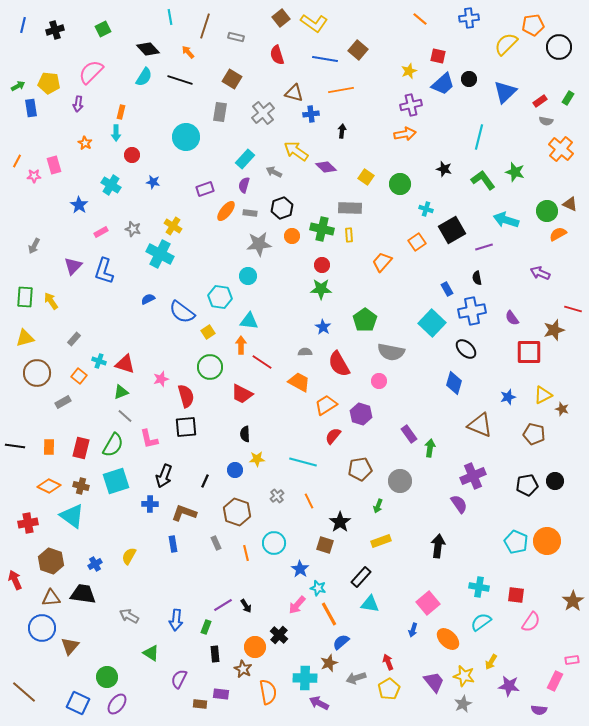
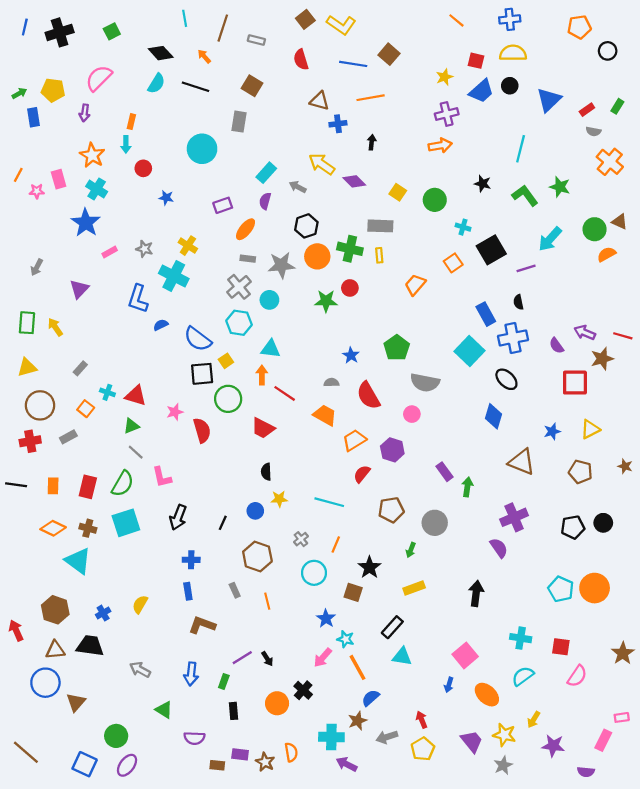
black cross: (55, 30) -> (60, 32), size x1.4
yellow semicircle: (506, 44) -> (513, 53), moved, turned 45
black circle: (559, 47) -> (608, 51), size x0.7
gray cross: (263, 113) -> (239, 287), moved
orange star: (85, 143) -> (92, 155), size x1.6
cyan cross: (111, 185) -> (97, 189), moved
blue star: (79, 205) -> (86, 223), size x1.5
gray rectangle: (250, 213) -> (248, 259), moved
cyan arrow: (506, 220) -> (550, 239), turned -65
orange circle: (292, 236) -> (317, 256), size x1.5
blue L-shape: (104, 271) -> (138, 299), moved
purple arrow: (540, 273) -> (585, 333), moved
green star: (321, 289) -> (326, 301), moved
blue rectangle: (447, 289) -> (486, 314), size x1.5
brown star: (562, 409) -> (625, 466), moved
black square: (186, 427) -> (202, 374), moved
orange line: (309, 501) -> (336, 545), turned 49
blue cross: (150, 504) -> (191, 560), moved
brown L-shape: (184, 513) -> (202, 625), moved
red cross: (28, 523) -> (30, 441), moved
cyan circle: (274, 543) -> (314, 573), moved
brown star: (243, 669) -> (265, 762), moved
purple semicircle: (179, 679) -> (194, 738), turned -114
orange semicircle: (268, 692) -> (291, 752), size x0.7

